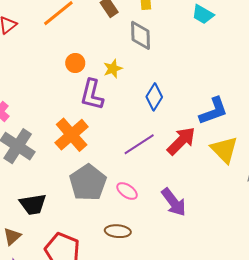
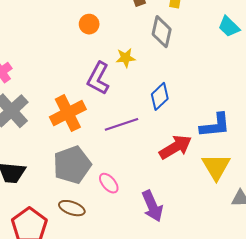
orange circle: (75, 63) -> (89, 24), moved
purple line: (139, 144) -> (122, 124), moved
brown ellipse: (118, 231) -> (72, 208), moved

